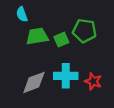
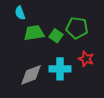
green square: (61, 40) -> (56, 36), turned -32
red star: (93, 81) -> (86, 59), moved

